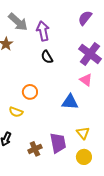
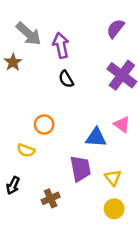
pink triangle: (86, 80) -> (122, 124), moved
purple trapezoid: (58, 143) -> (80, 169), moved

